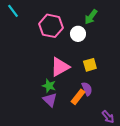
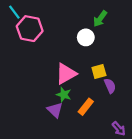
pink hexagon: (51, 26) -> (30, 29), moved
green star: (49, 86) -> (64, 95), moved
purple semicircle: (87, 89) -> (110, 86), moved

